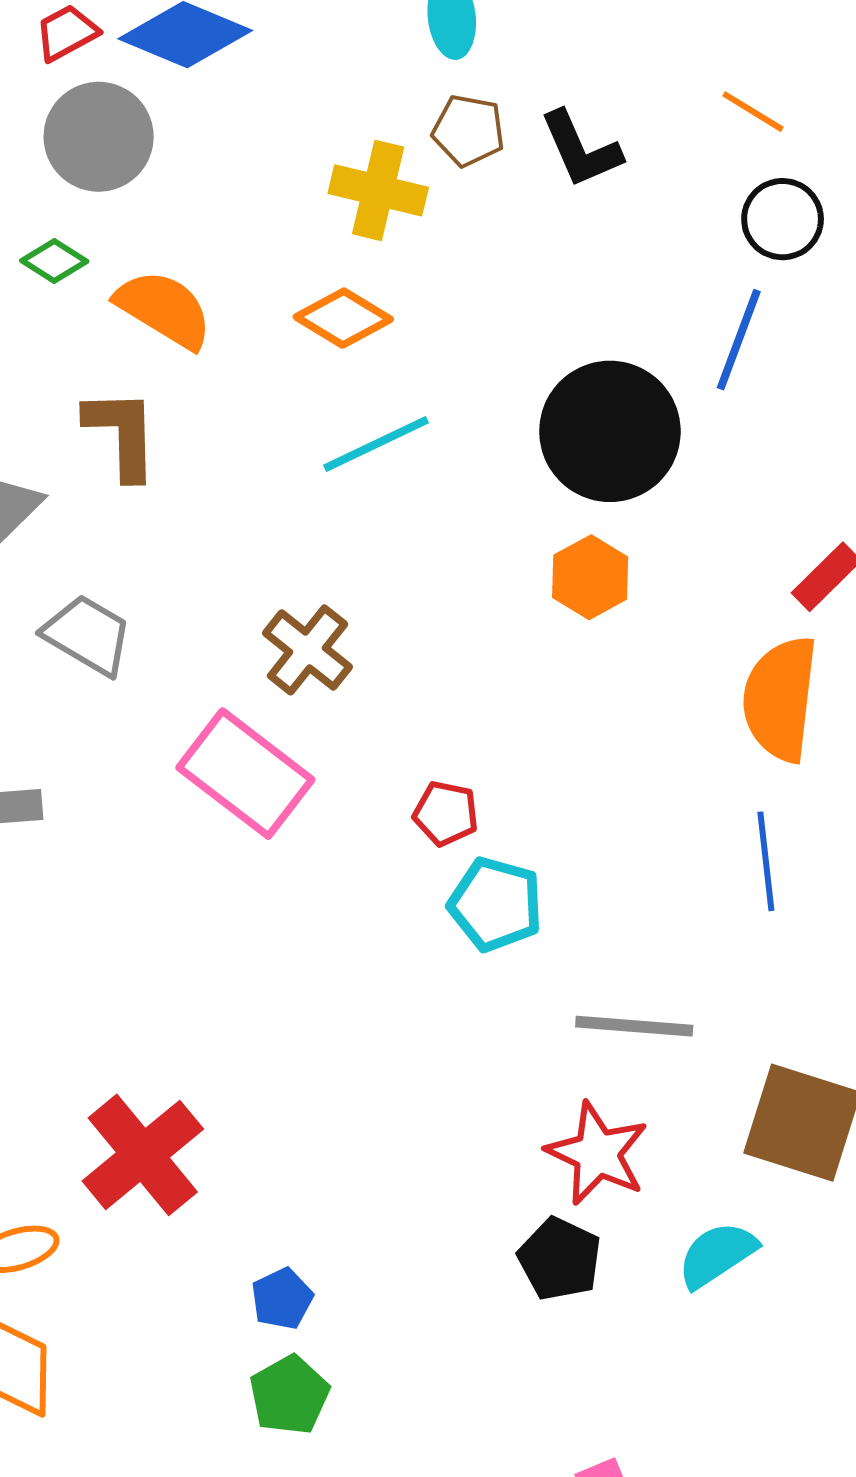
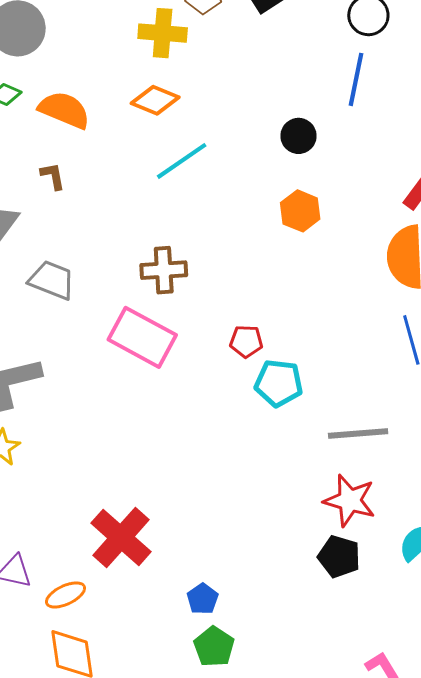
black circle: (610, 431) -> (299, 136), size x0.5
brown L-shape: (122, 434) -> (53, 176), size x0.6
brown cross: (308, 650) -> (164, 270), turned -33

